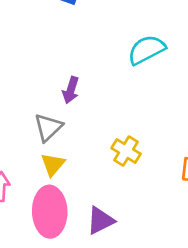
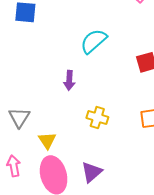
purple arrow: (71, 90) -> (69, 80), moved
gray triangle: (48, 127) -> (19, 117), moved

